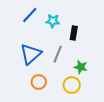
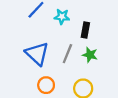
blue triangle: (31, 54) -> (37, 54), turned -35
green star: (81, 67) -> (90, 55), moved

